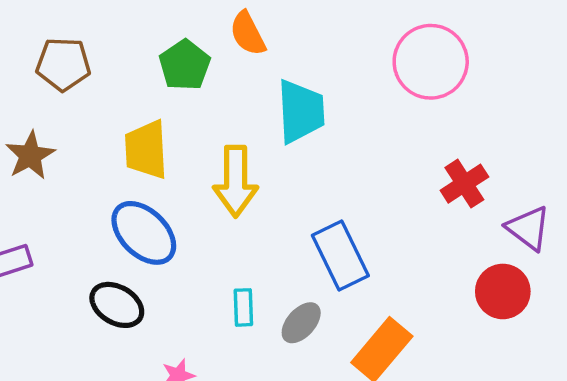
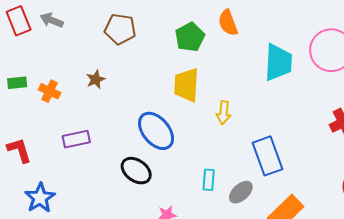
cyan trapezoid: (301, 111) -> (278, 62), moved
yellow trapezoid: (146, 150) -> (186, 85), moved
brown star: (30, 155) -> (96, 79), size x0.7
yellow arrow: (236, 181) -> (224, 113), moved, size x0.6

